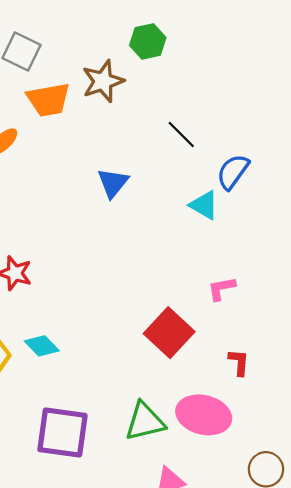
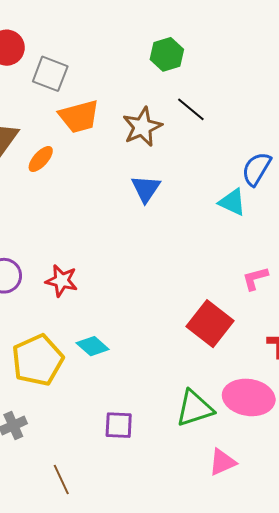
brown star: (103, 81) -> (142, 127), moved
black line: (181, 134) -> (191, 109), moved
purple square: (62, 433) -> (119, 425), size x0.6

